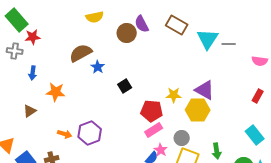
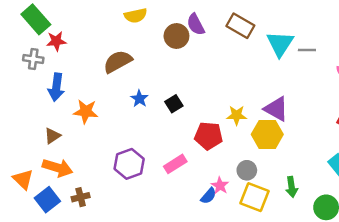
blue star: (98, 67) -> (139, 99), moved
blue arrow: (33, 73) -> (56, 87), size x1.5
pink rectangle: (154, 130) -> (175, 164), moved
orange arrow: (65, 134) -> (58, 168), moved, size x1.6

